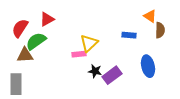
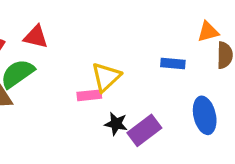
orange triangle: (150, 16) -> (208, 32), turned -48
red triangle: (47, 19) -> (36, 37), turned 42

